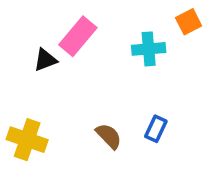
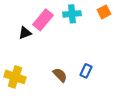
cyan cross: (149, 49) -> (72, 14), moved

